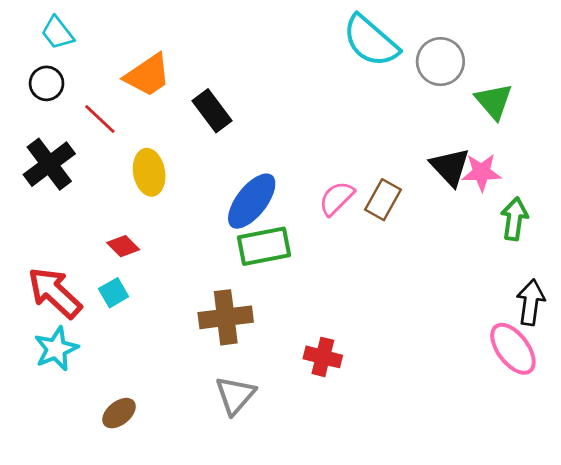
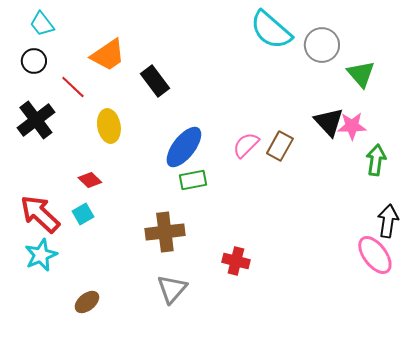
green rectangle: (264, 246) -> (193, 180), size x0.7

